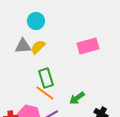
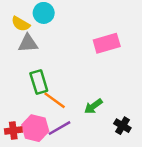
yellow semicircle: (38, 47) -> (21, 24), moved, turned -105
green rectangle: (46, 78) -> (39, 82), moved

